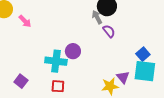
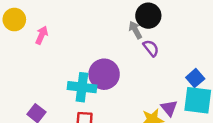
pink arrow: (25, 21) -> (42, 35), turned -112
purple circle: (73, 51) -> (104, 74), size x1.5

